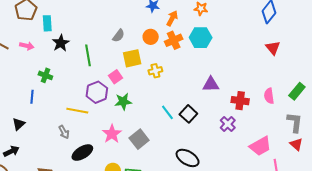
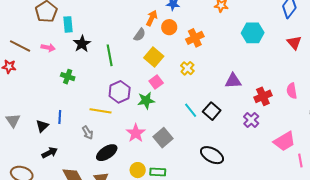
orange arrow: (172, 18) -> (152, 18), moved
orange circle: (151, 37) -> (169, 27), moved
cyan hexagon: (201, 38) -> (253, 33), moved
yellow square: (132, 58) -> (154, 57), turned -36
yellow cross: (155, 71) -> (187, 68), moved, turned -32
pink square: (116, 77) -> (156, 82), moved
blue line: (32, 97) -> (60, 117), moved
red cross: (240, 101) -> (263, 96), turned -30
black arrow: (11, 151) -> (50, 153), moved

